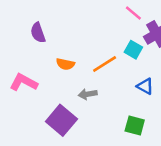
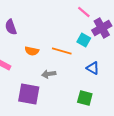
orange line: (105, 64) -> (62, 51), turned 48
purple square: (61, 120) -> (29, 94), turned -30

